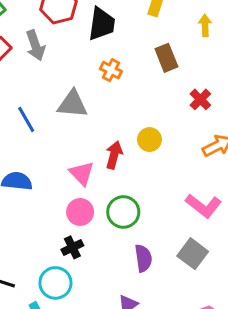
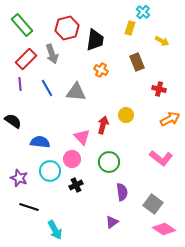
yellow arrow: (205, 25) -> (162, 41), turned 120
red cross: (200, 99) -> (159, 89), turned -32
blue line: (26, 119) -> (47, 88), moved
pink circle: (80, 212) -> (72, 159), moved
gray square: (193, 254) -> (153, 204), moved
cyan circle: (55, 283) -> (50, 171), moved

